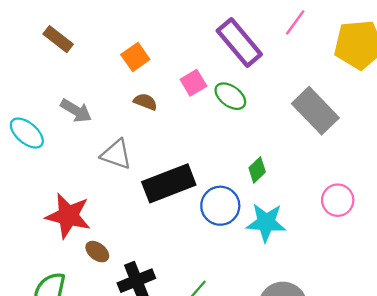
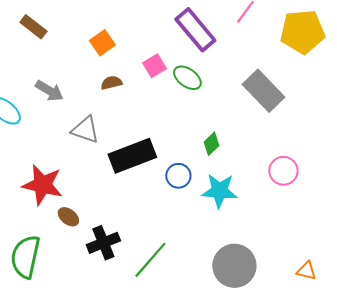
brown semicircle: (145, 102) -> (111, 83), turned -35
blue circle: (220, 206) -> (178, 176), size x0.7

